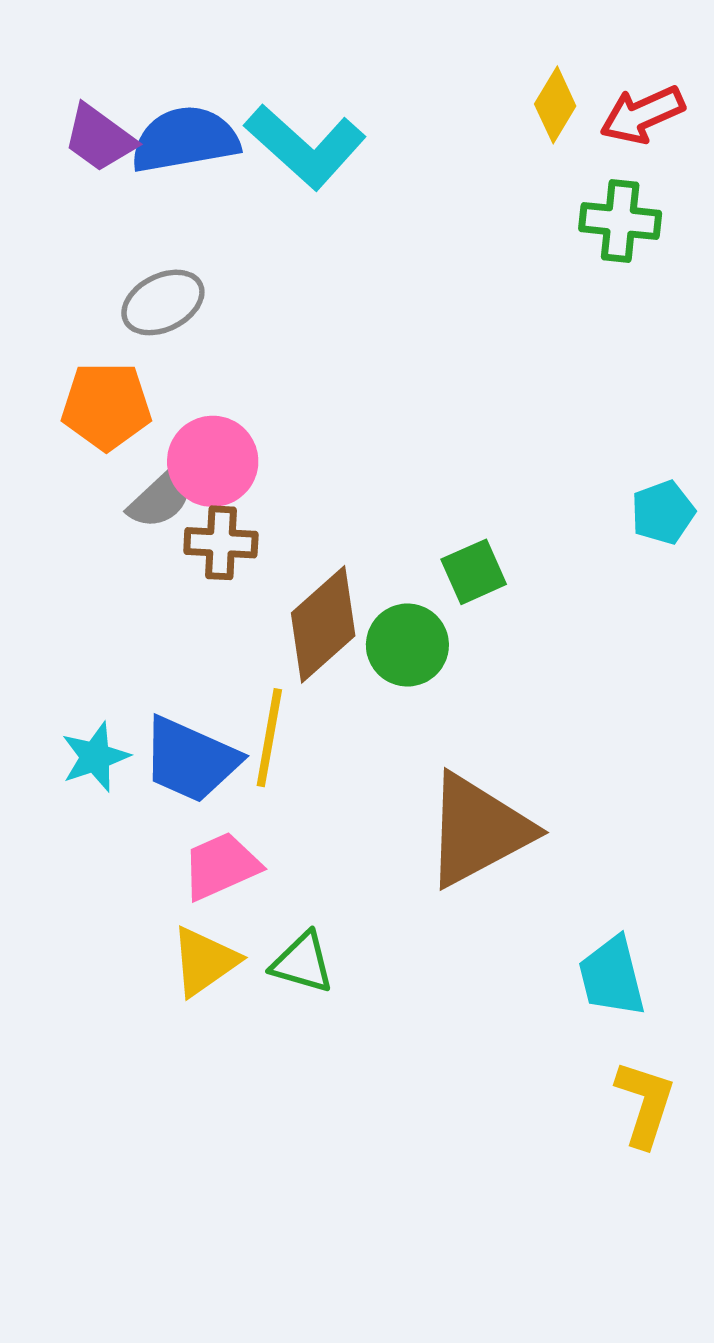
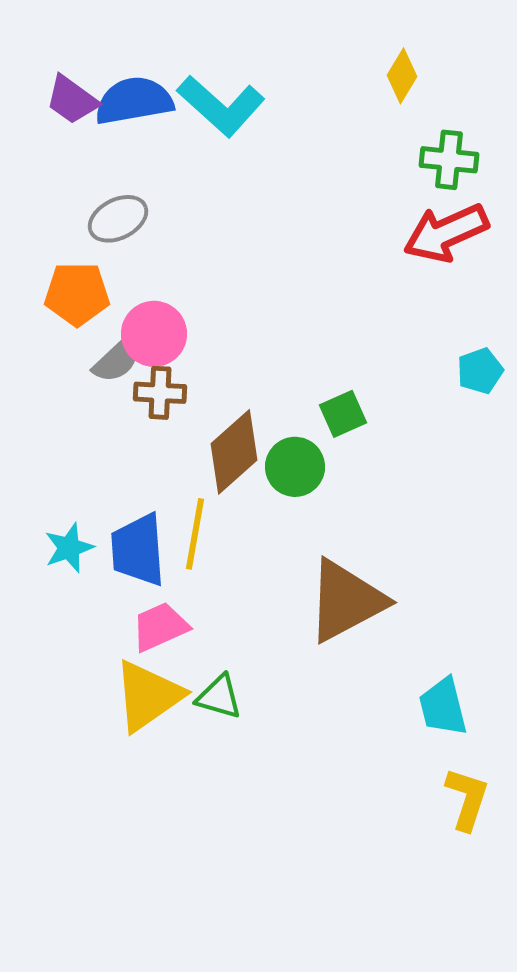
red arrow: (642, 115) -> (446, 233), moved, size x1.4
blue trapezoid: (191, 760) -> (138, 550), turned 62
yellow triangle: (204, 961) -> (148, 696), size x1.4

